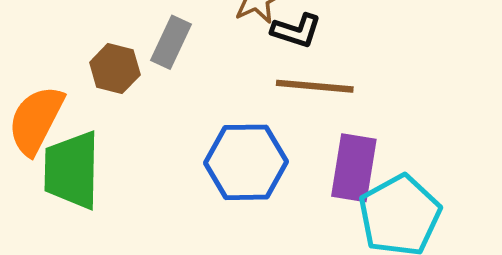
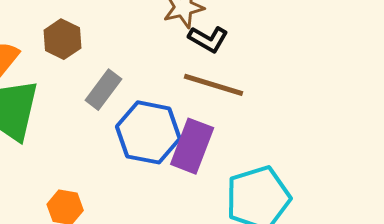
gray rectangle: (171, 42) -> (103, 90), moved
purple rectangle: (354, 168) -> (192, 146), moved

